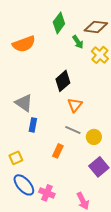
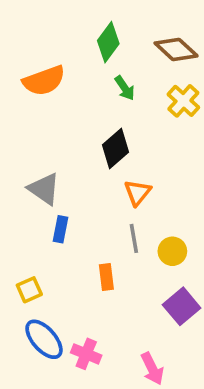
brown diamond: (96, 27) -> (176, 50), turned 35
green arrow: (78, 42) -> (125, 88), moved
gray line: (73, 130) -> (134, 238), turned 56
orange rectangle: (58, 151) -> (106, 277), turned -32

